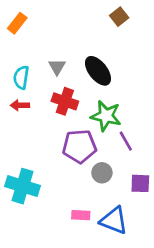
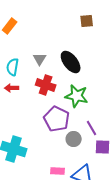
brown square: (119, 17) -> (87, 21), turned 32
purple line: (126, 141) -> (92, 128), moved
purple pentagon: (79, 146) -> (57, 119), turned 30

